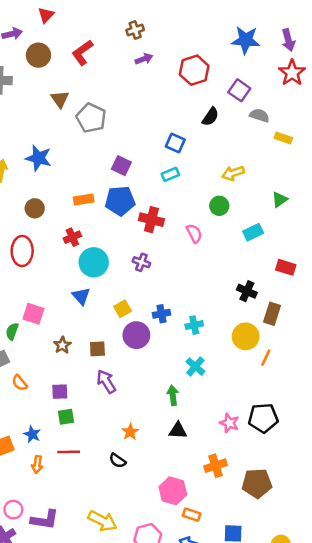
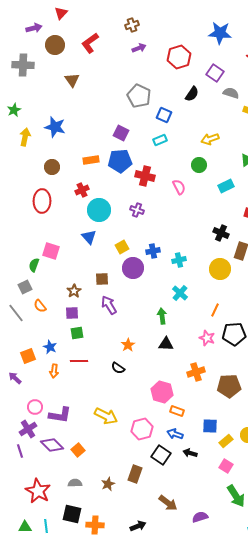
gray pentagon: (91, 118) -> (139, 96), moved
brown star: (62, 345) -> (74, 291), moved
orange line: (266, 358) -> (215, 310), moved

